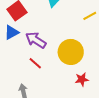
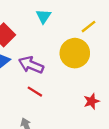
yellow circle: (71, 52) -> (75, 53), moved

